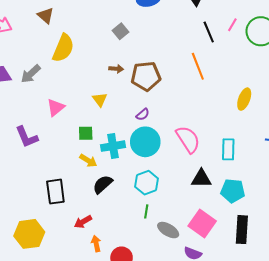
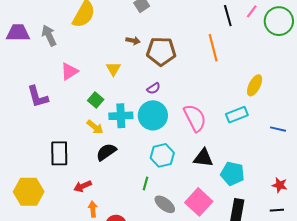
gray arrow: (31, 74) -> (49, 36), turned 100
green square: (86, 133) -> (96, 100), turned 35
cyan rectangle: (228, 149) -> (237, 115), moved, turned 60
cyan hexagon: (147, 183) -> (162, 155), moved

